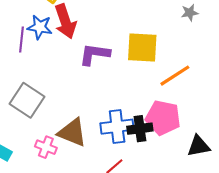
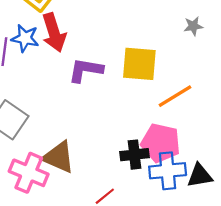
blue cross: (117, 127) -> (168, 171), moved
pink cross: (46, 147) -> (29, 173), size x1.6

